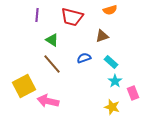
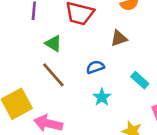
cyan rectangle: (111, 62) -> (140, 80), moved
cyan star: (115, 81) -> (102, 97), moved

